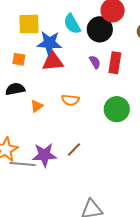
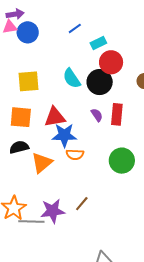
blue star: (49, 43) -> (64, 135), moved
orange square: (19, 59) -> (21, 117), size x1.6
orange triangle: (37, 106) -> (42, 163), size x1.6

